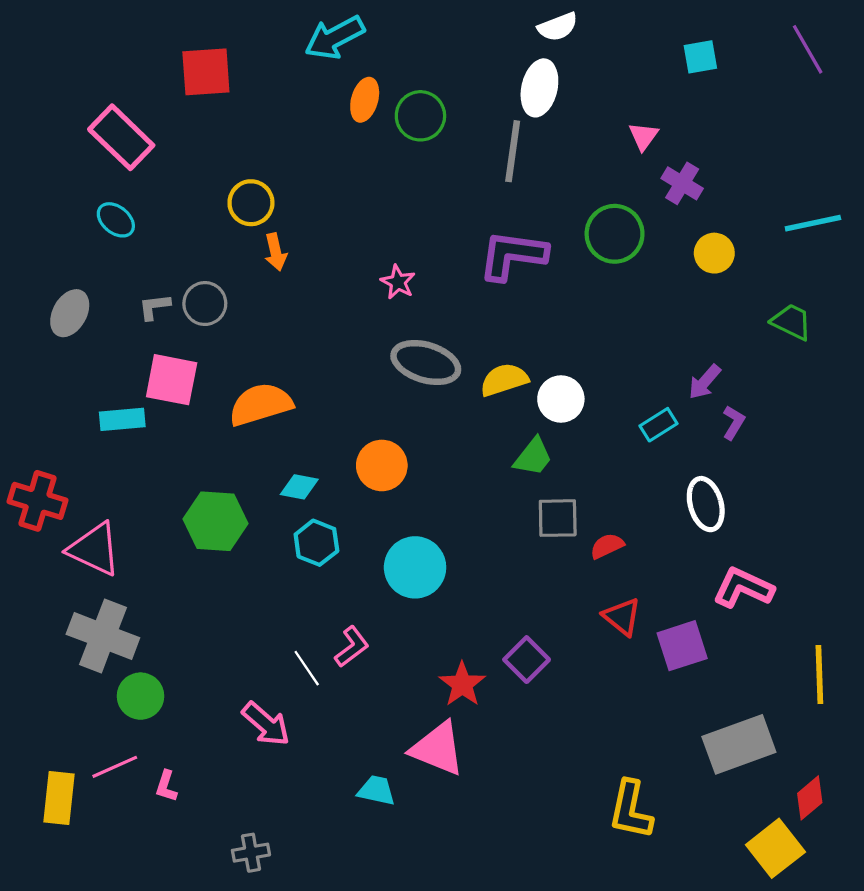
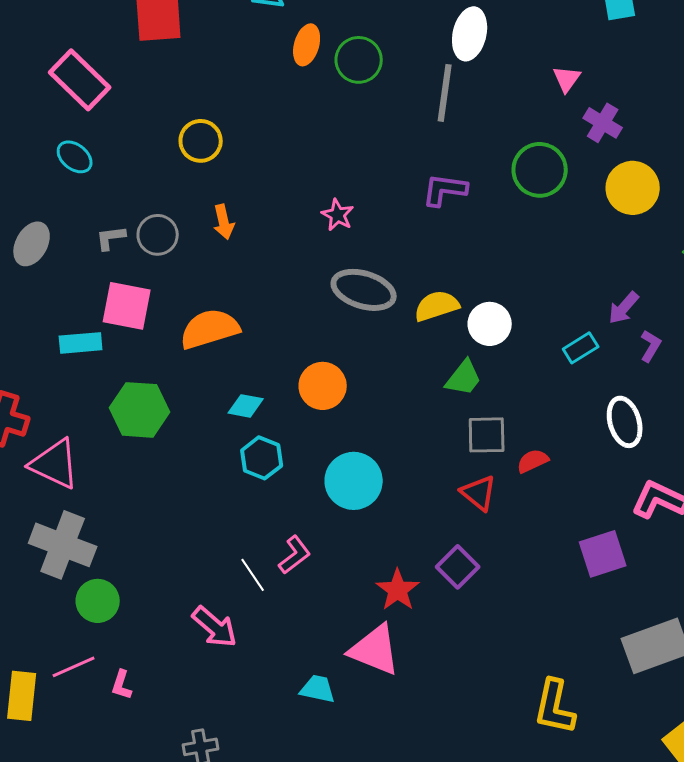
orange arrow: (276, 252) -> (224, 222), moved
yellow circle: (714, 253) -> (633, 188), size x1.4
purple L-shape: (513, 255) -> (445, 190), size x0.7
green hexagon: (216, 521) -> (140, 410), moved
red triangle: (622, 617) -> (479, 493), moved

